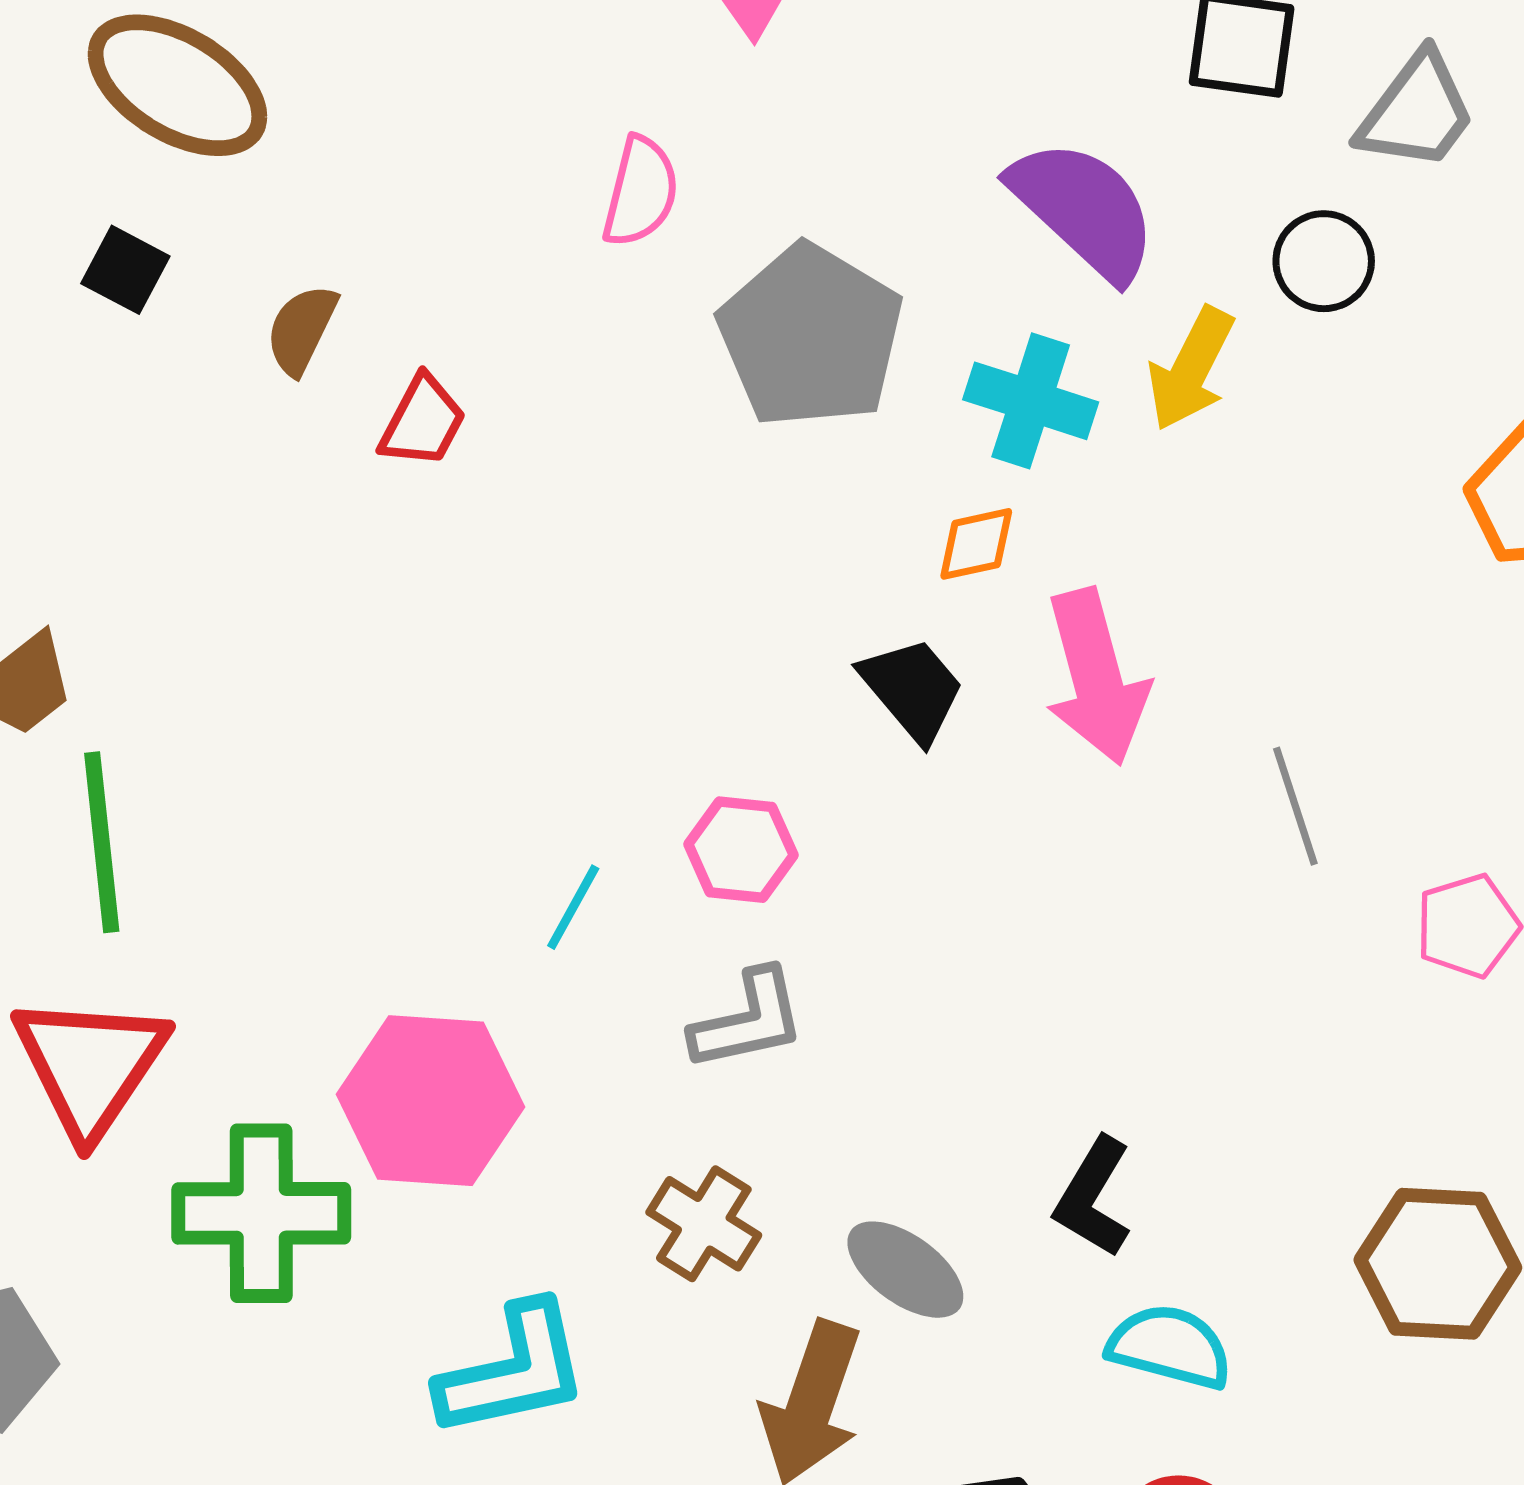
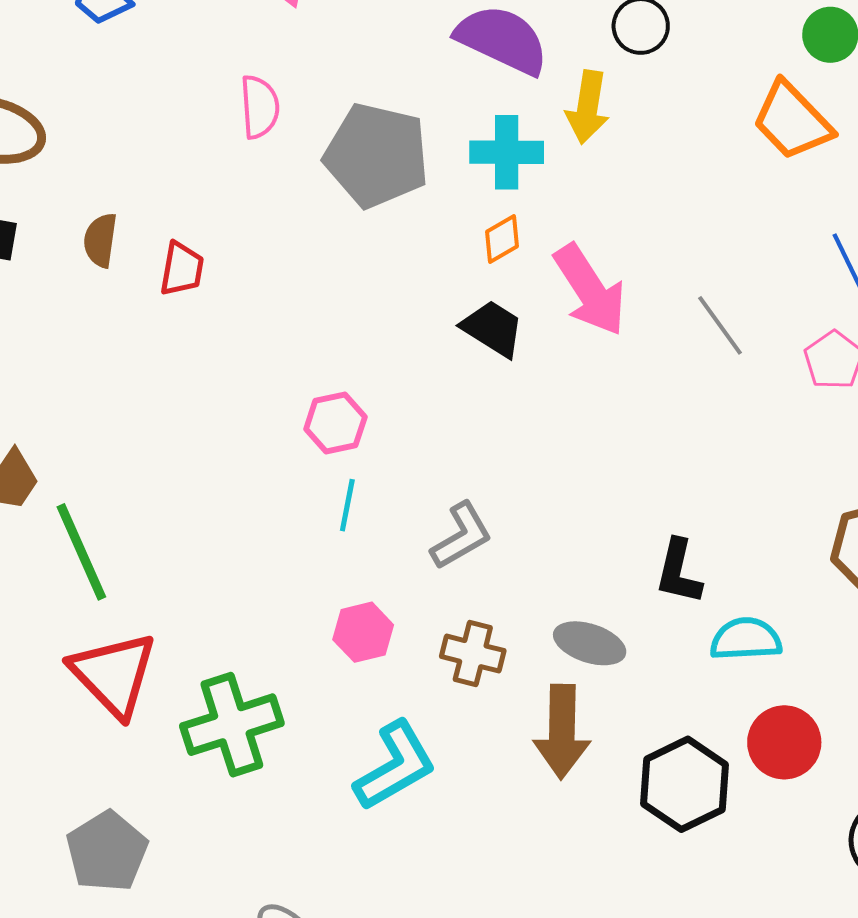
pink hexagon: (741, 850) -> (335, 423), moved
pink hexagon: (431, 1101) -> (363, 632), moved, size x0.6

